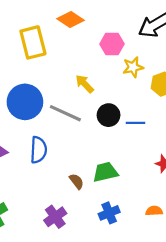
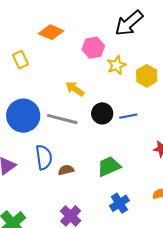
yellow rectangle: (33, 42) -> (20, 60), size x0.6
brown semicircle: (77, 181) -> (66, 170), moved, turned -56

